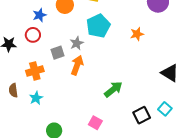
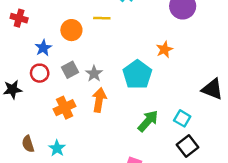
cyan pentagon: (98, 26) -> (137, 75), moved
gray square: (57, 53) -> (70, 70), moved
orange cross: (35, 71) -> (65, 108), moved
cyan square: (165, 109) -> (182, 118), moved

